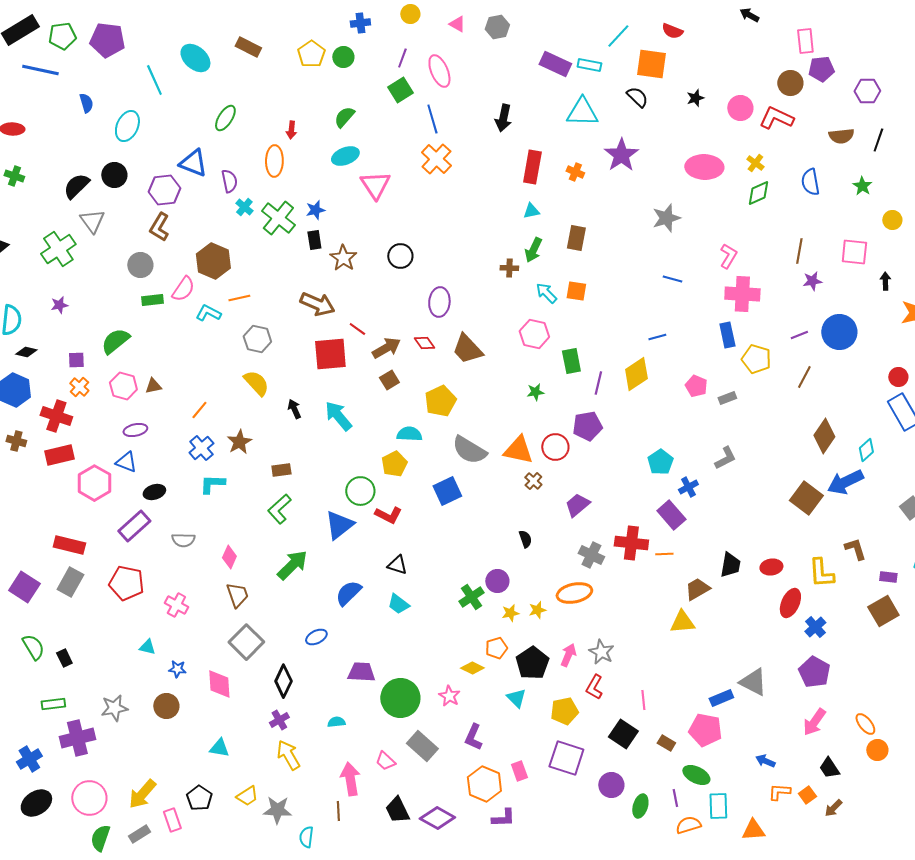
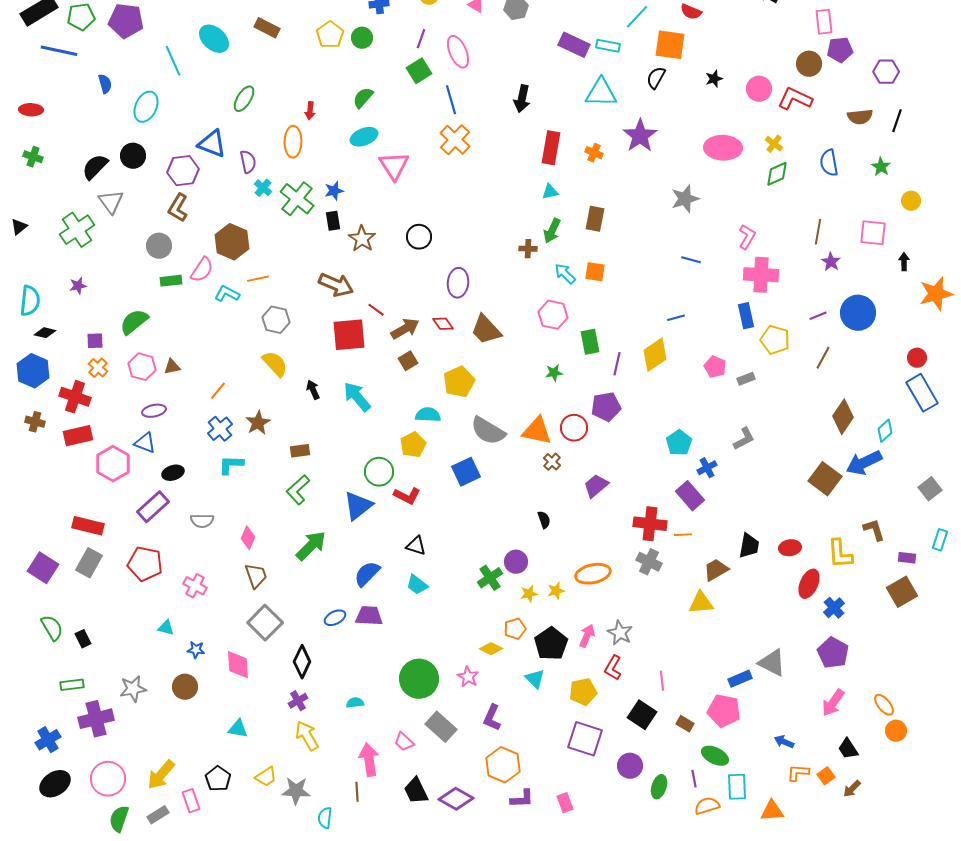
black semicircle: (637, 97) -> (656, 78), turned -105
purple star: (812, 281) -> (831, 262), turned -30
gray cross: (591, 555) -> (649, 562), moved
purple trapezoid: (361, 672) -> (369, 616), moved
pink rectangle: (519, 771) -> (565, 803), moved

